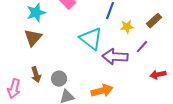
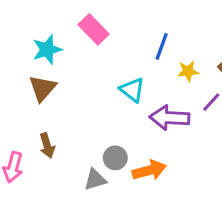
cyan triangle: (91, 39) -> (132, 90), size x0.7
gray circle: (59, 79) -> (115, 158), moved

